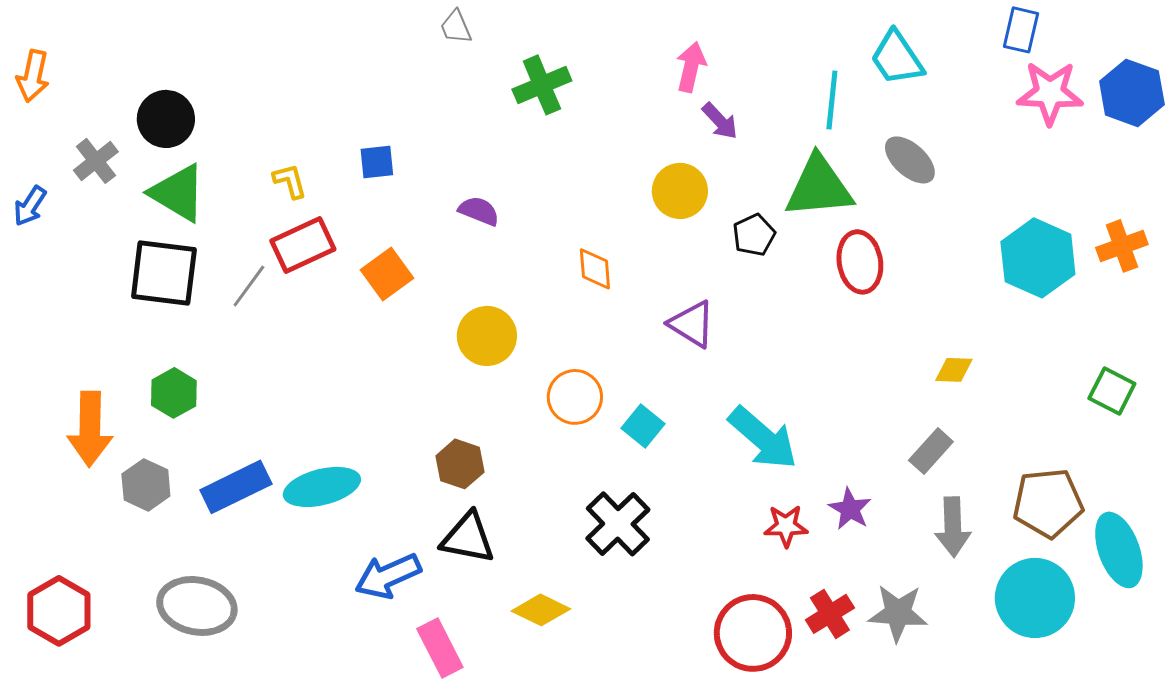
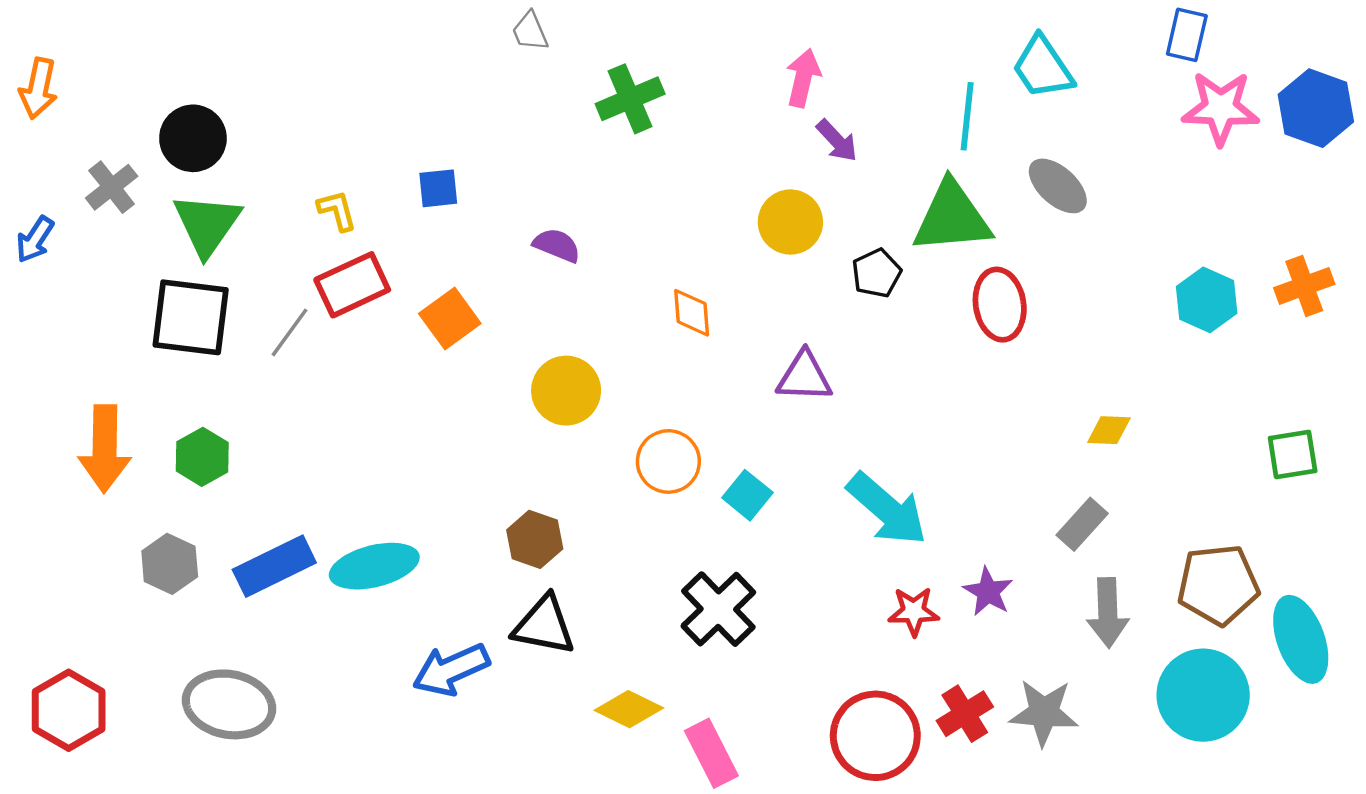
green triangle: (178, 193) -> (207, 224), turned 34
cyan hexagon: (1038, 258) -> (1207, 300), size x0.7
purple triangle: (692, 324) -> (804, 377), turned -30
green square: (1112, 391) -> (1293, 455), turned -36
orange arrow: (90, 429) -> (105, 449), moved
pink rectangle: (440, 648) -> (711, 753), moved

